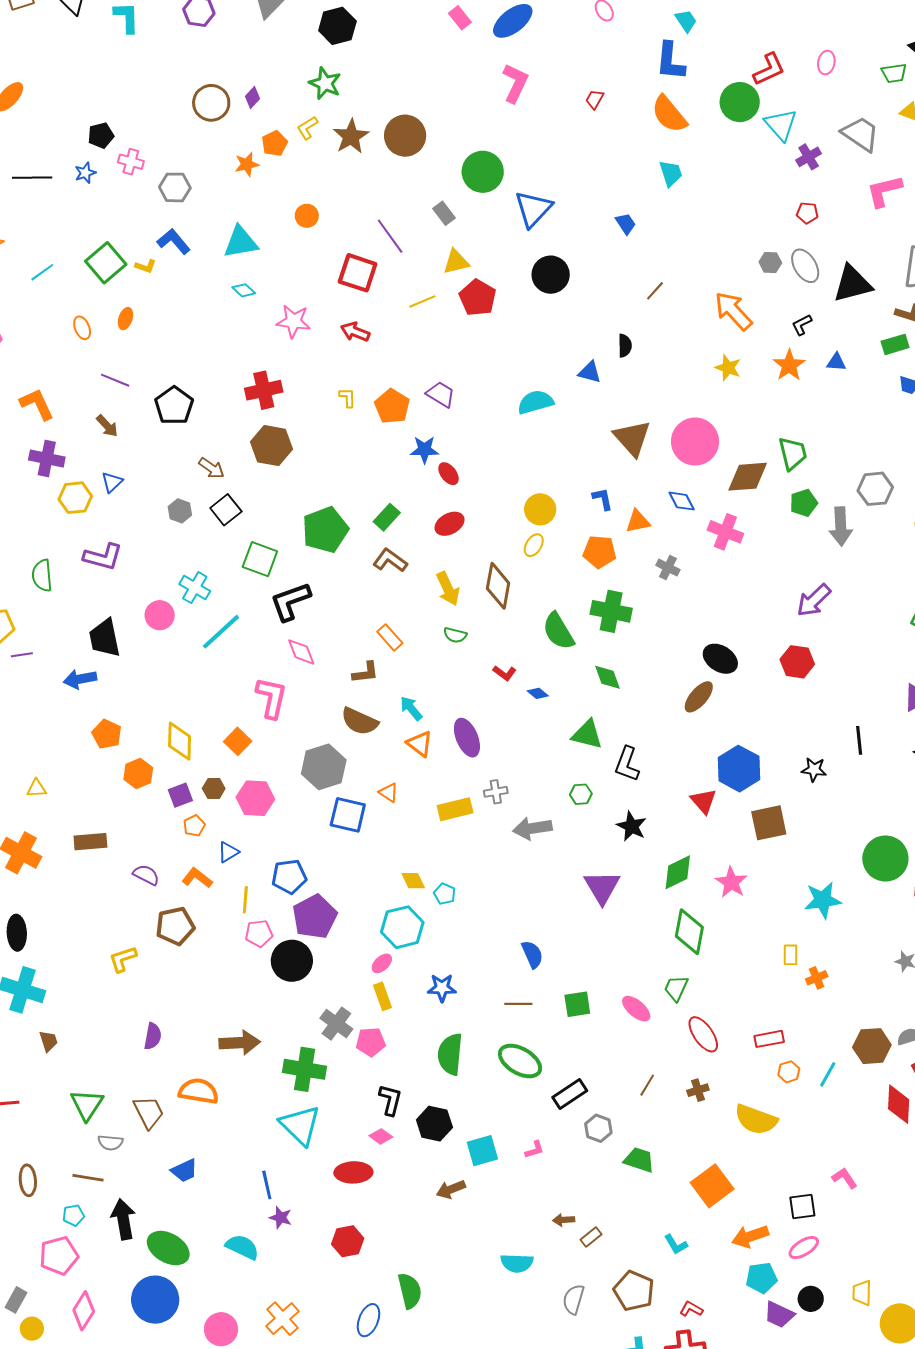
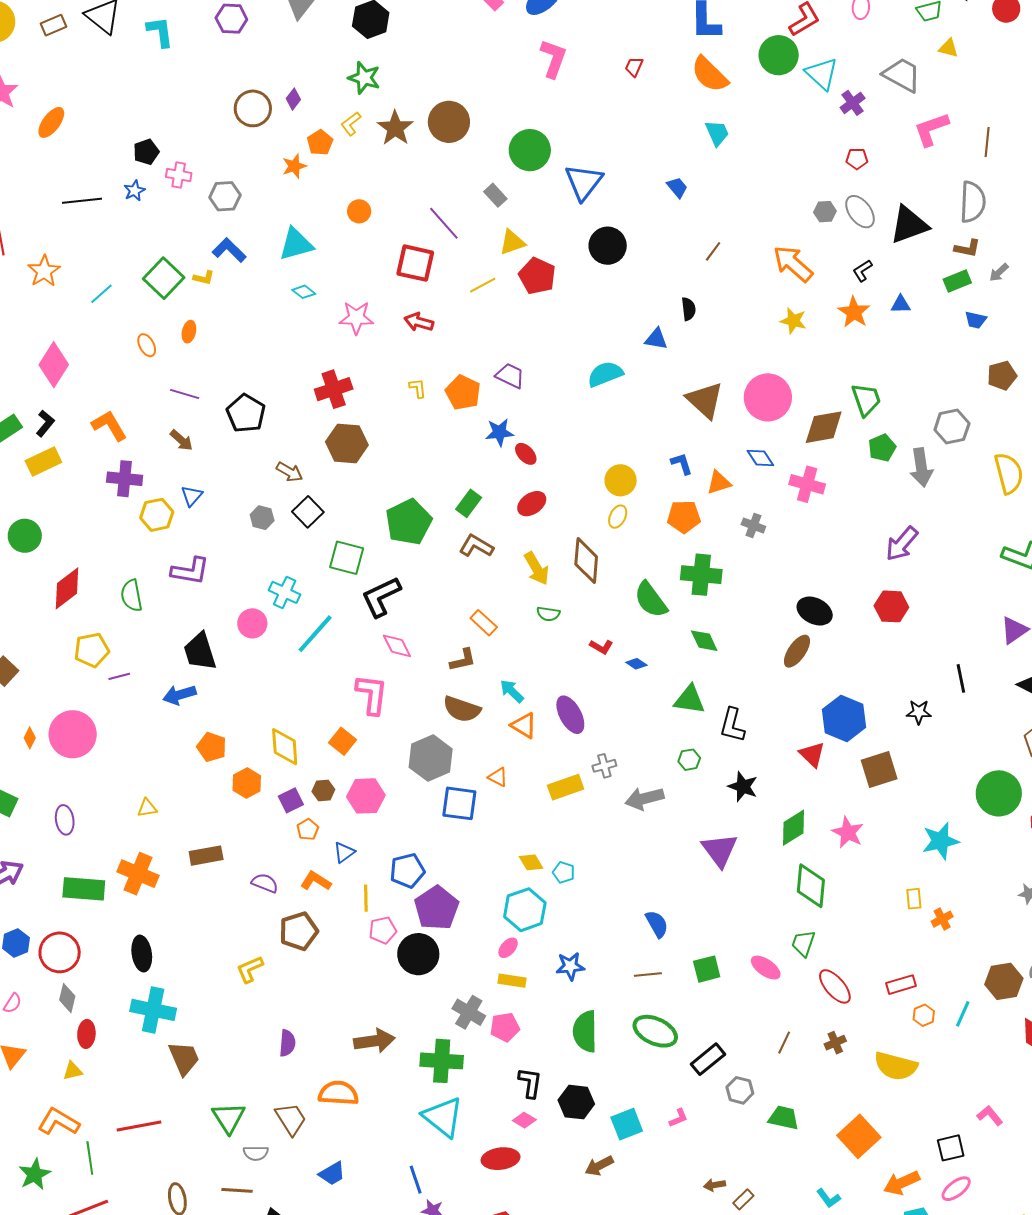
yellow rectangle: (382, 996) -> (512, 981), turned -56
brown trapezoid: (48, 1041) -> (184, 1058), size x1.6

